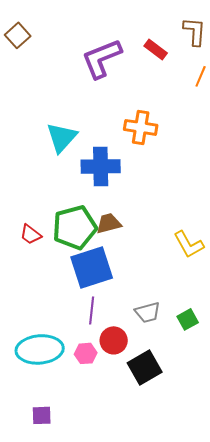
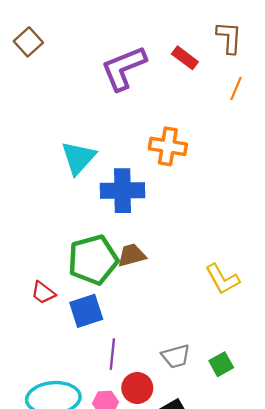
red trapezoid: (31, 234) -> (43, 293), moved
blue square: (92, 267) -> (86, 311), moved, size x0.7

